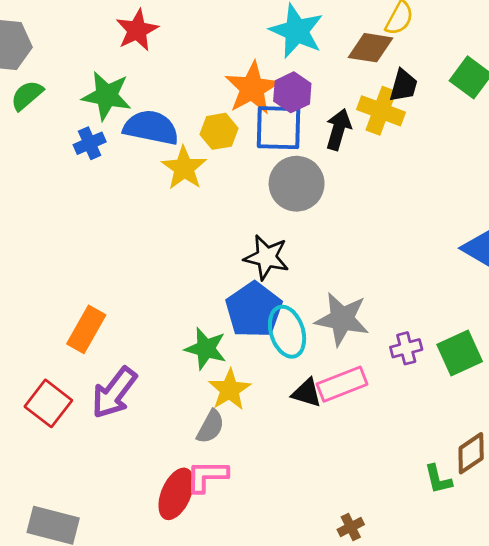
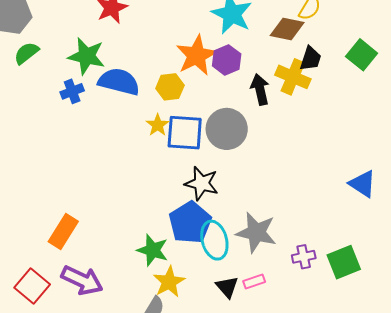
blue square: (279, 128) -> (185, 133), moved
black arrow: (338, 129) -> (260, 89), turned -32
yellow star: (184, 168) -> (158, 125), moved, size x0.7
pink rectangle: (342, 384) -> (254, 282), size x0.6
purple arrow: (114, 393) -> (82, 280), turned -105
black triangle: (307, 393) -> (227, 287), turned 30

